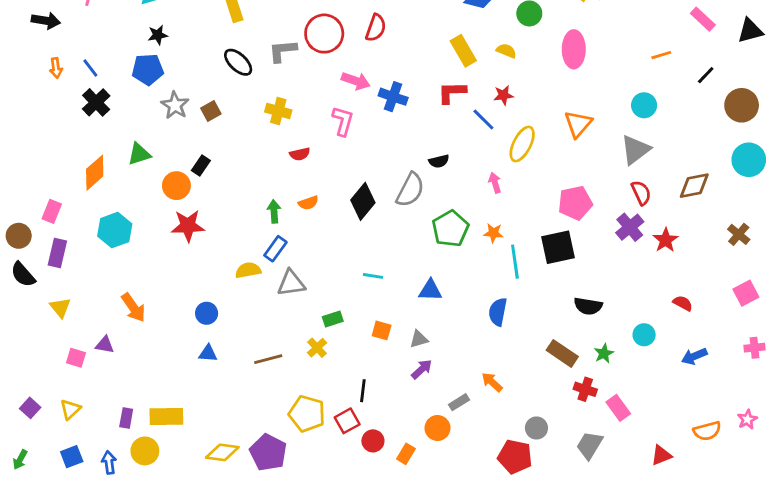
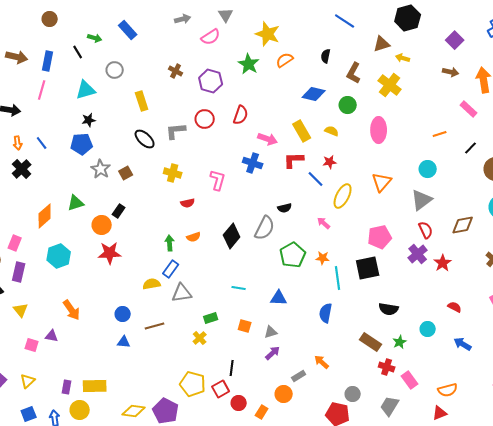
red circle: (324, 34) -> (205, 119), size x0.7
pink arrow: (356, 81) -> (268, 139), moved
black cross: (96, 102) -> (22, 169), moved
pink arrow: (495, 183) -> (324, 223), turned -32
blue arrow: (694, 356) -> (463, 344), turned 54
brown line: (268, 359) -> (155, 326), moved
orange semicircle: (707, 431) -> (448, 390), moved

